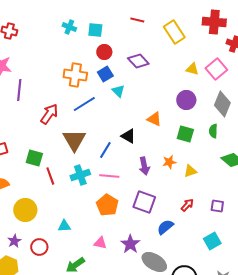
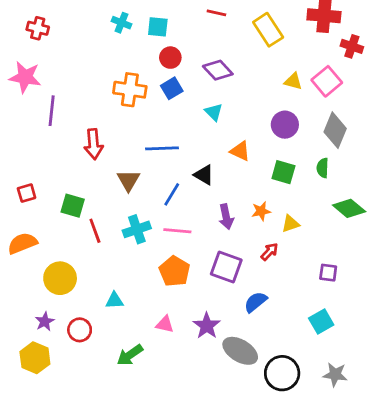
cyan triangle: (118, 91) -> (214, 112), moved
blue line: (84, 104) -> (162, 148), moved, turned 30
red arrow: (49, 114) -> (94, 144), turned 140
brown triangle: (74, 140) -> (128, 180), size x0.7
red arrow: (187, 205) -> (269, 252), moved

